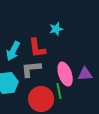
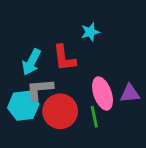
gray L-shape: (31, 69) -> (40, 89), moved
red circle: (41, 99) -> (60, 111), moved

